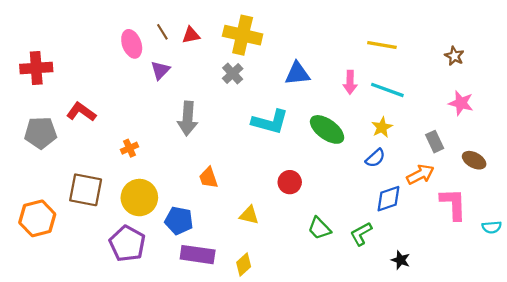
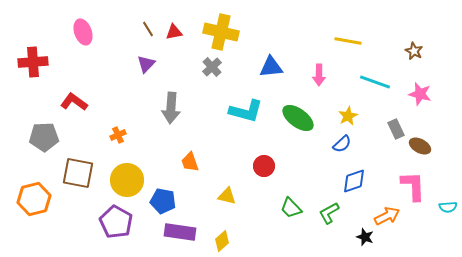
pink ellipse: (132, 44) -> (83, 32), moved
cyan line: (387, 90) -> (375, 82), moved
gray pentagon: (41, 133) -> (44, 137), moved
brown ellipse: (474, 160) -> (420, 146), moved
orange arrow: (420, 174) -> (387, 216), moved

